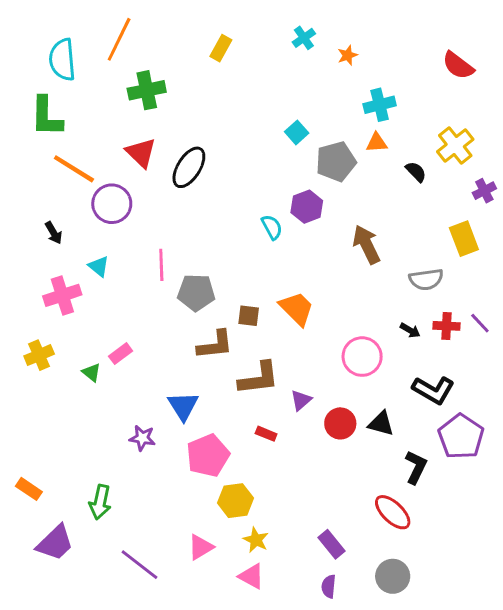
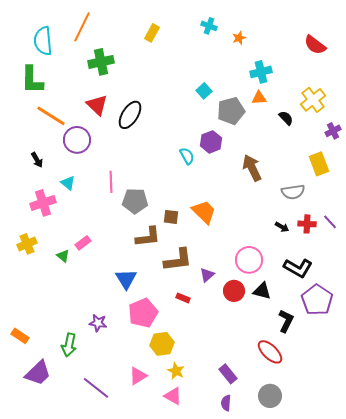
cyan cross: (304, 38) -> (209, 26), turned -35
pink circle: (362, 357) -> (249, 260), moved
purple star: (142, 438) -> (98, 323), moved

